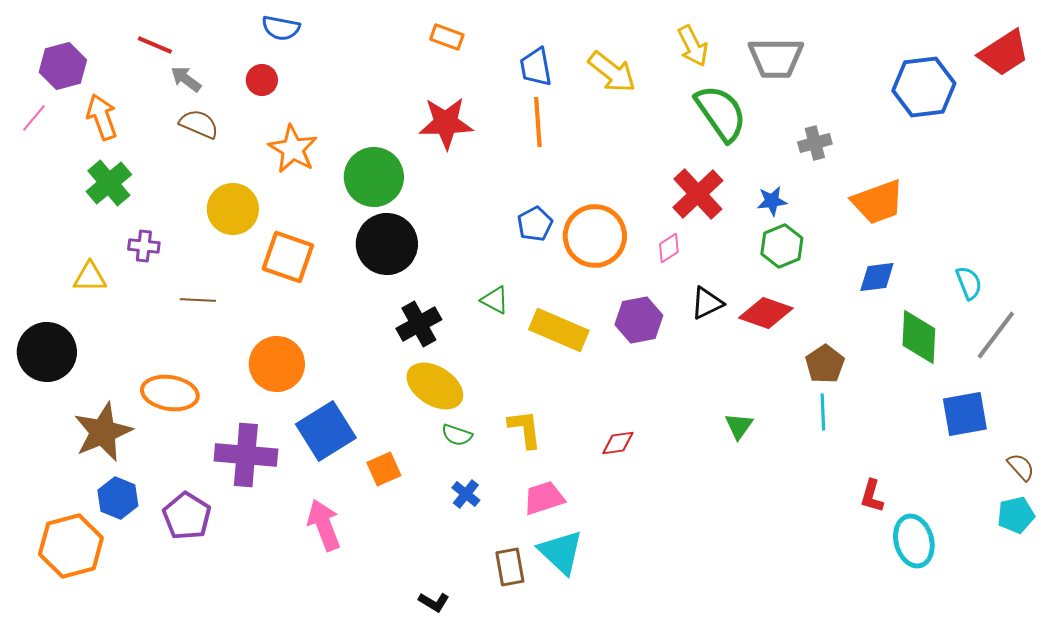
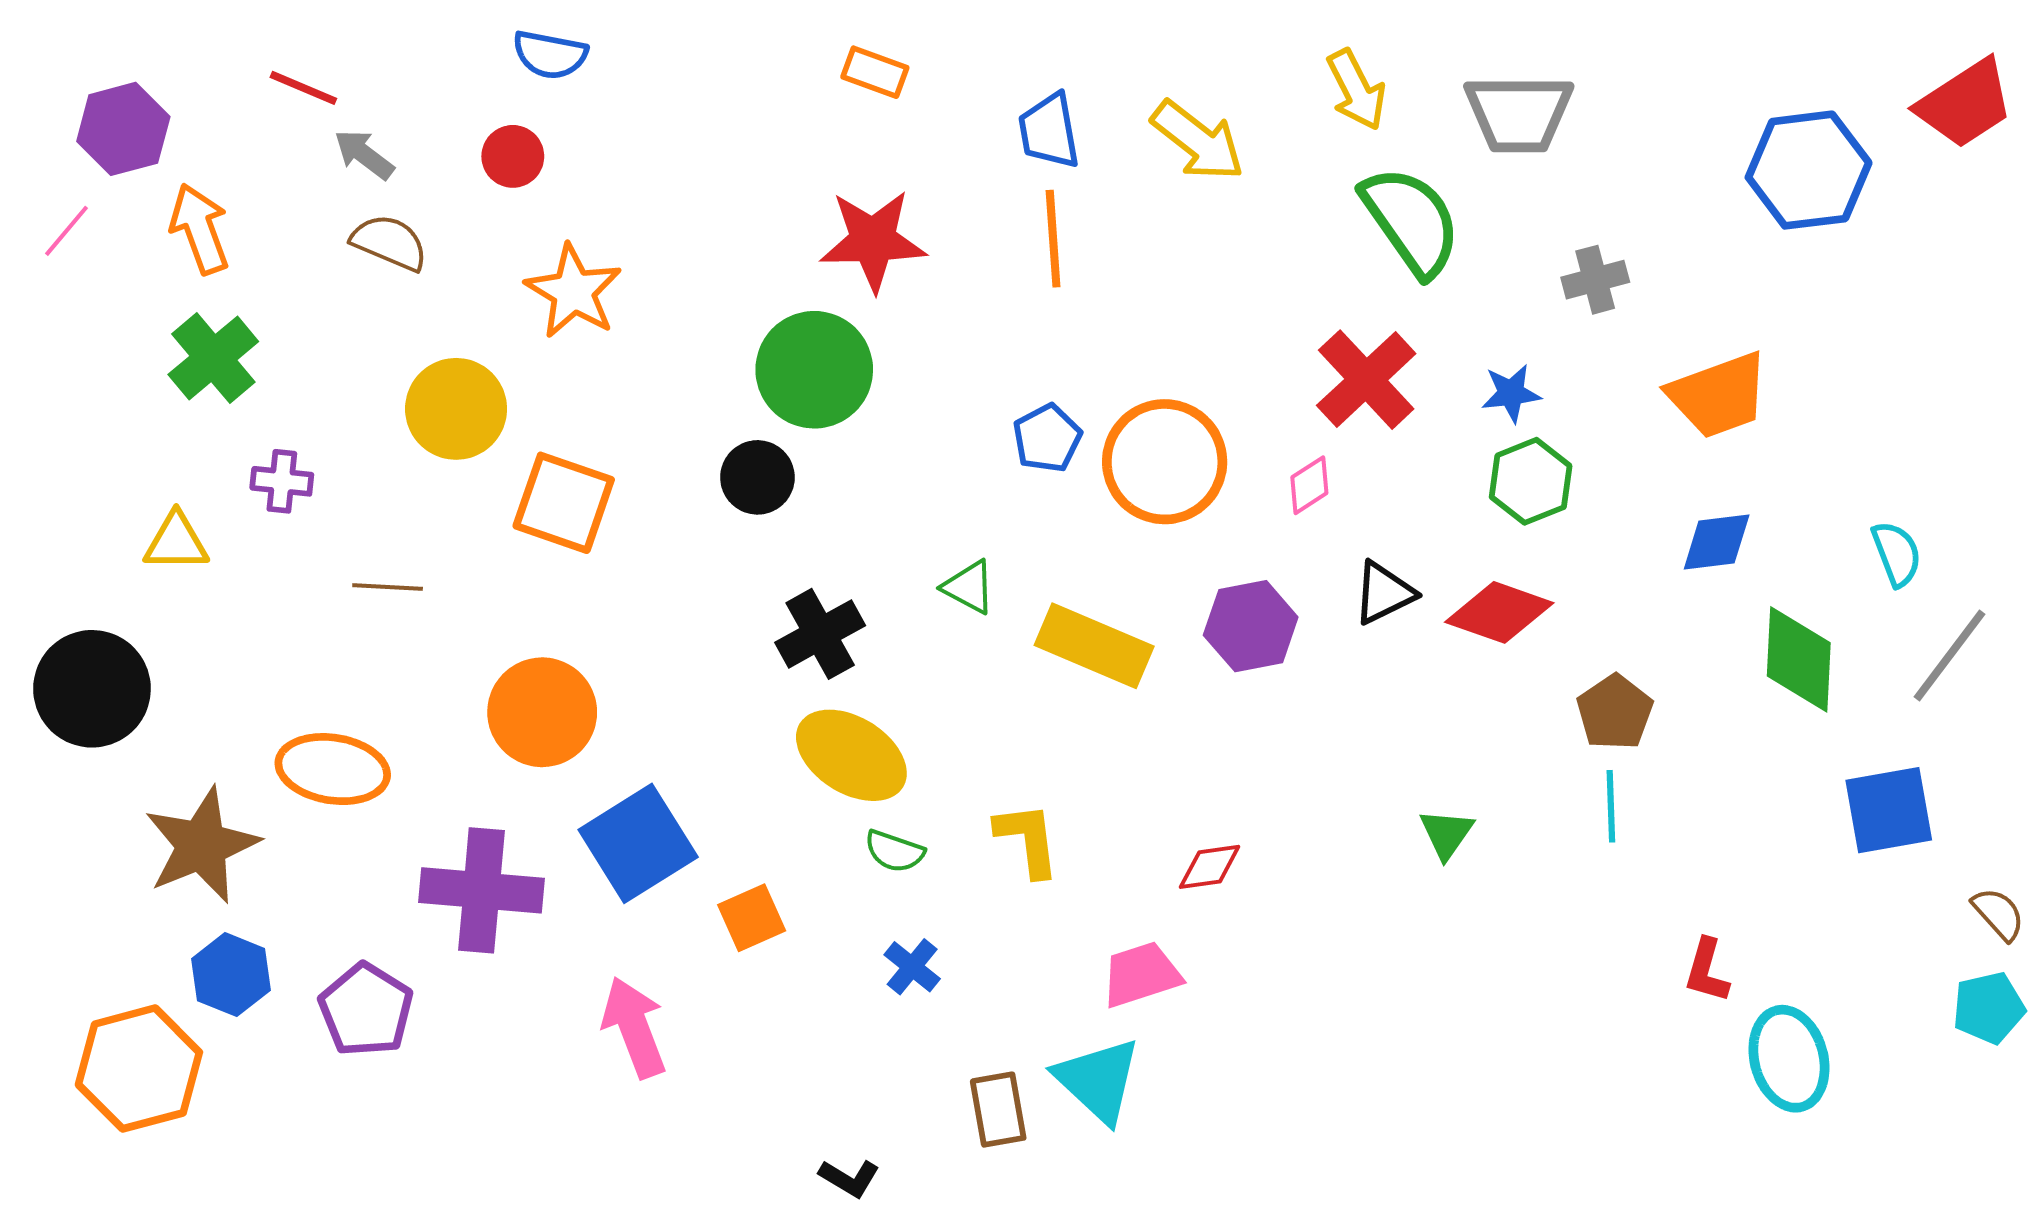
green circle: (374, 177) -> (814, 370), moved
black circle: (387, 244) -> (757, 477), size x0.6
pink trapezoid: (544, 498) -> (1141, 975), moved

